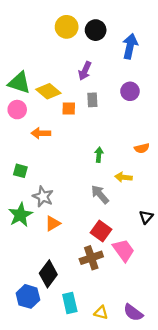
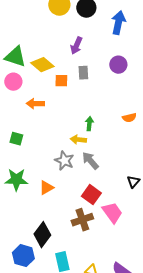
yellow arrow: (124, 177) -> (78, 140), moved
gray star: (43, 197) -> (64, 161), moved
green star: (20, 215) -> (16, 180), turned 30

